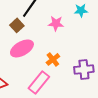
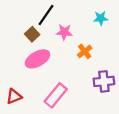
pink star: (56, 23) -> (64, 32), moved
orange cross: (53, 59) -> (85, 51), moved

